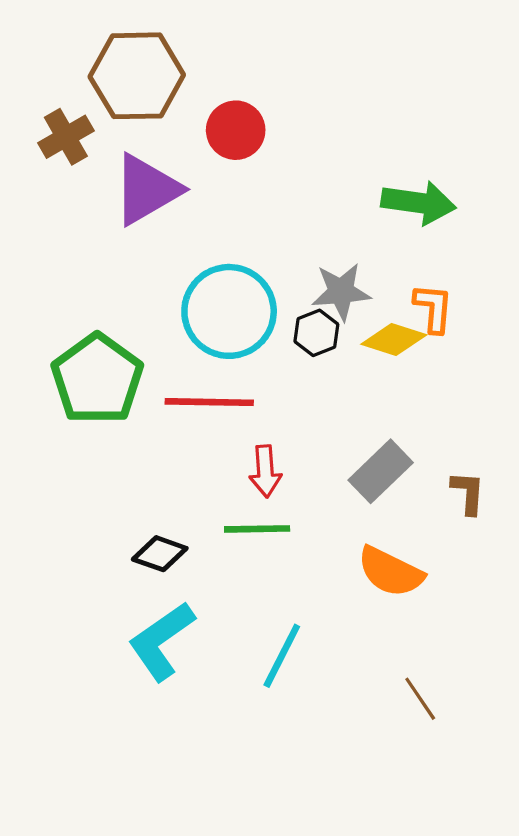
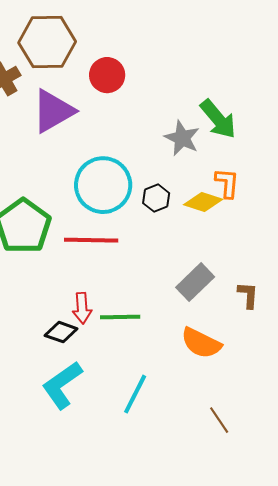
green arrow: (419, 203) -> (218, 119), turned 42
gray star: (341, 292) -> (182, 138), moved, turned 30
red arrow: (265, 471) -> (82, 308), moved

